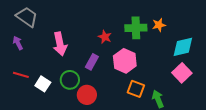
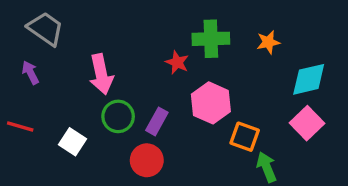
green cross: (136, 28) -> (211, 39), moved
purple rectangle: (92, 62) -> (157, 121), moved
red line: (21, 75) -> (20, 127), moved
green circle: (70, 80) -> (118, 116), moved
orange square: (136, 89) -> (245, 137), moved

